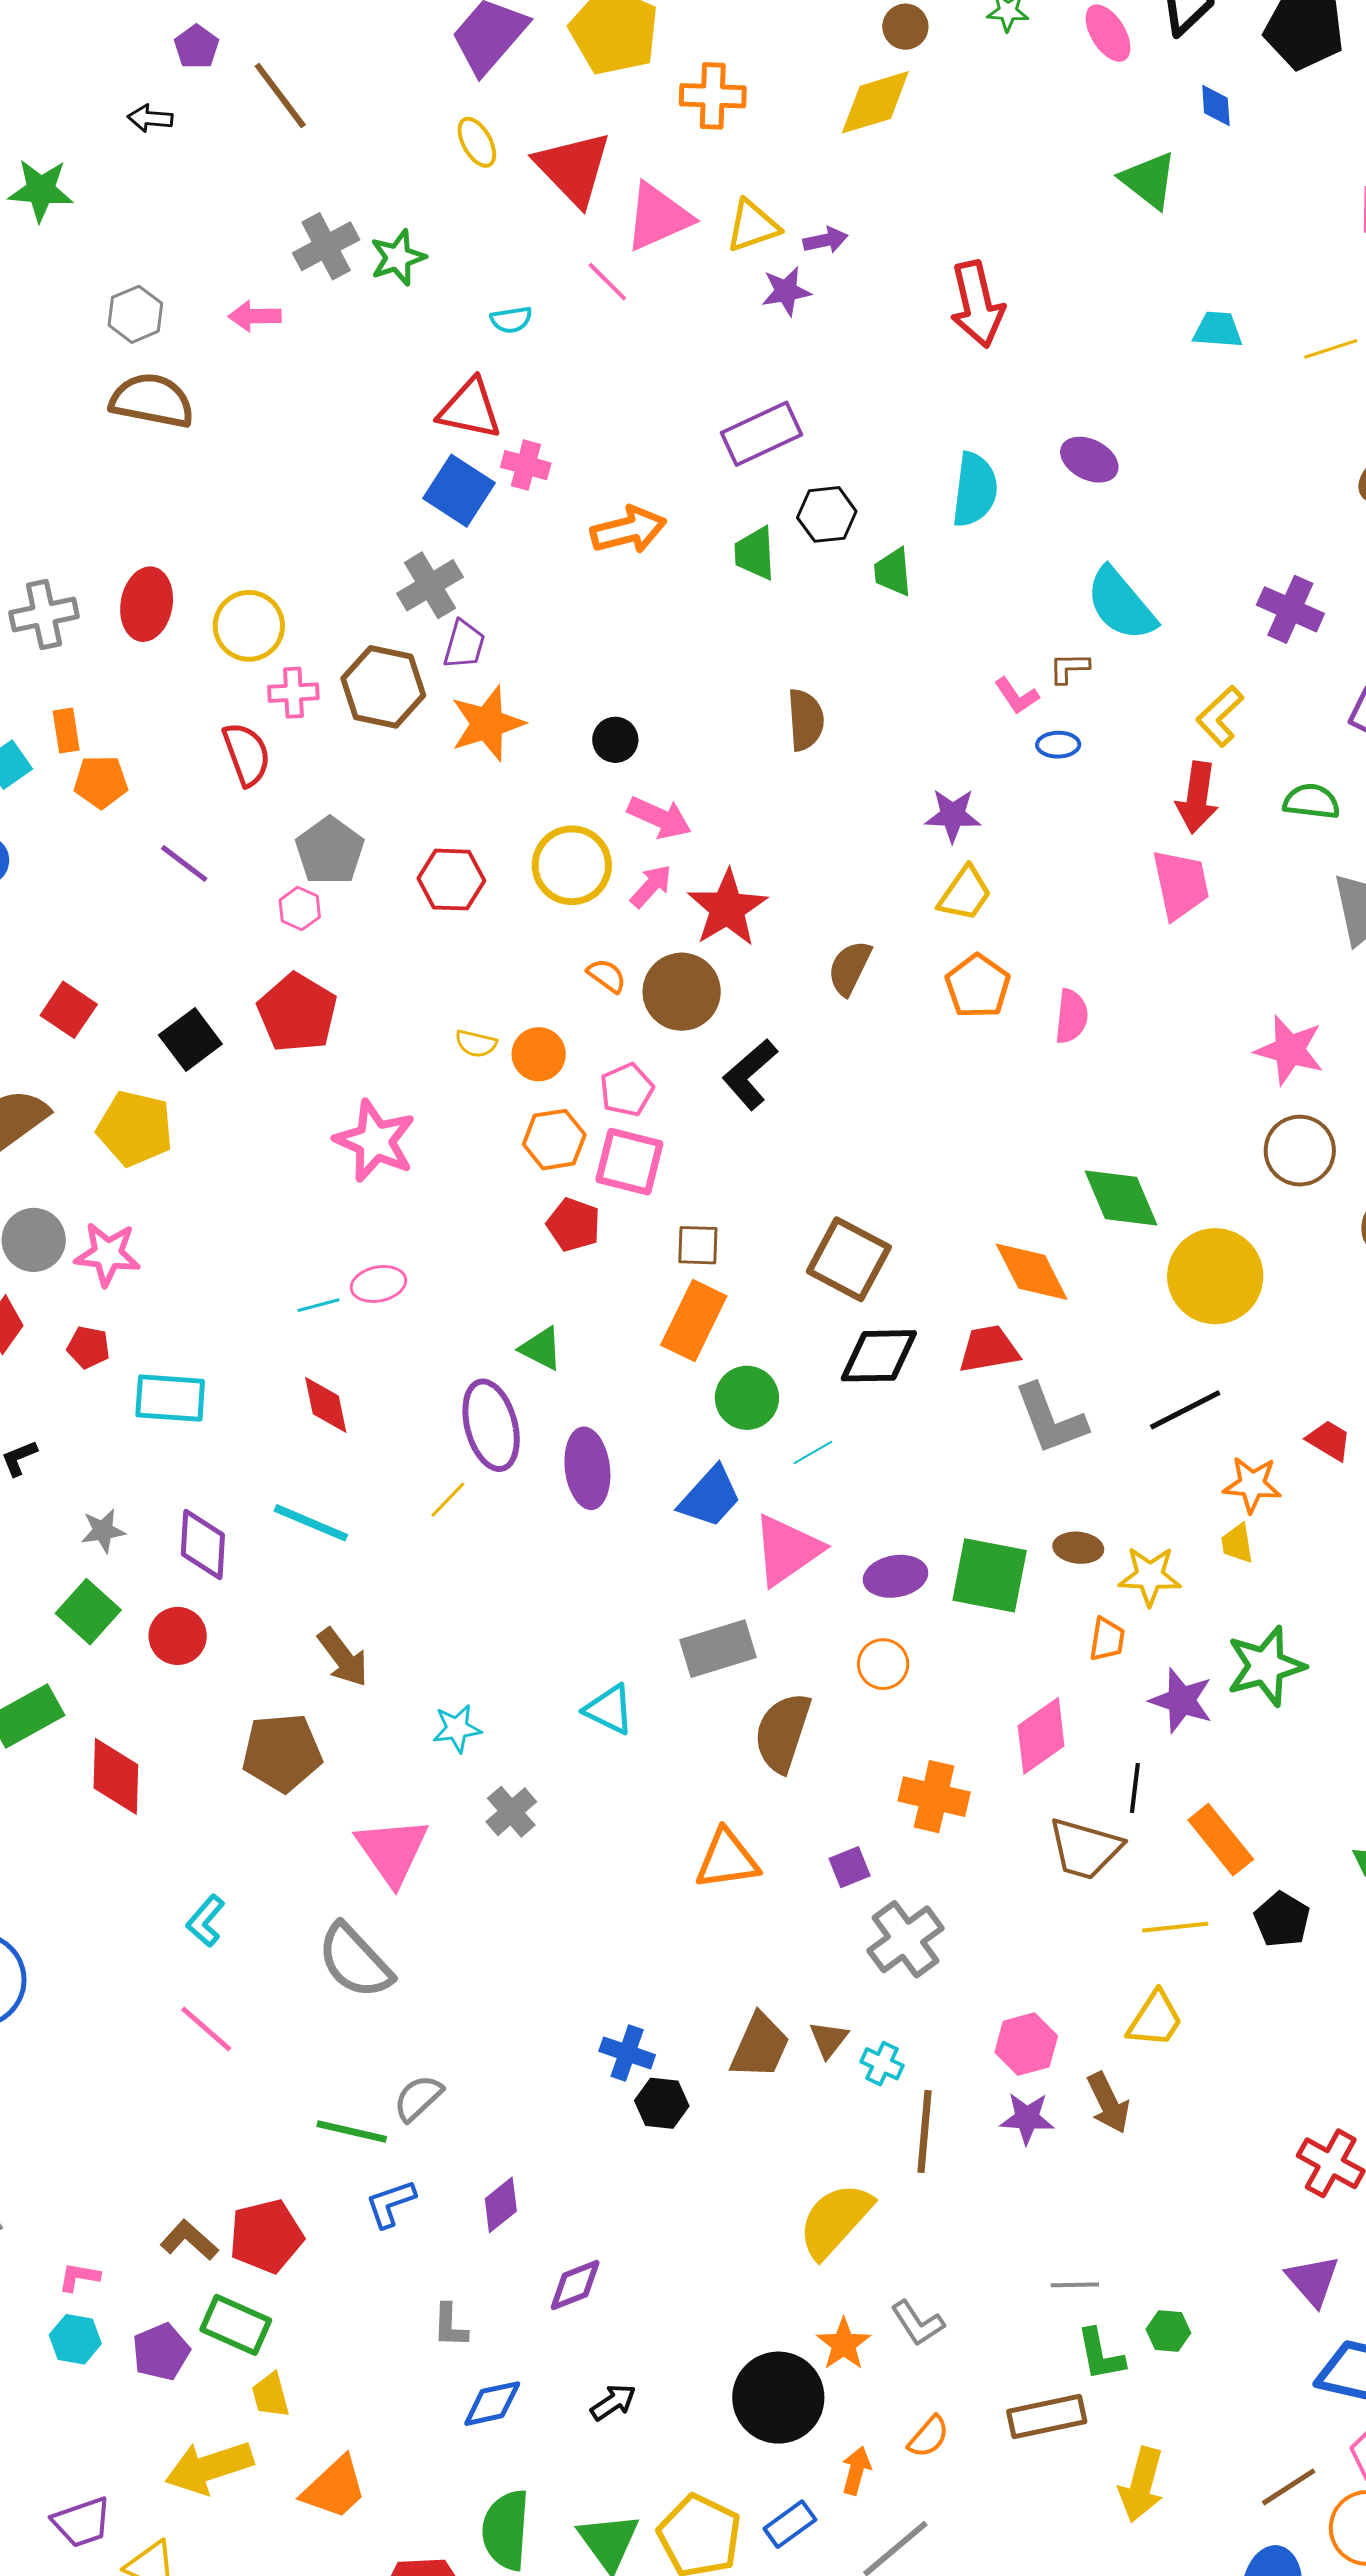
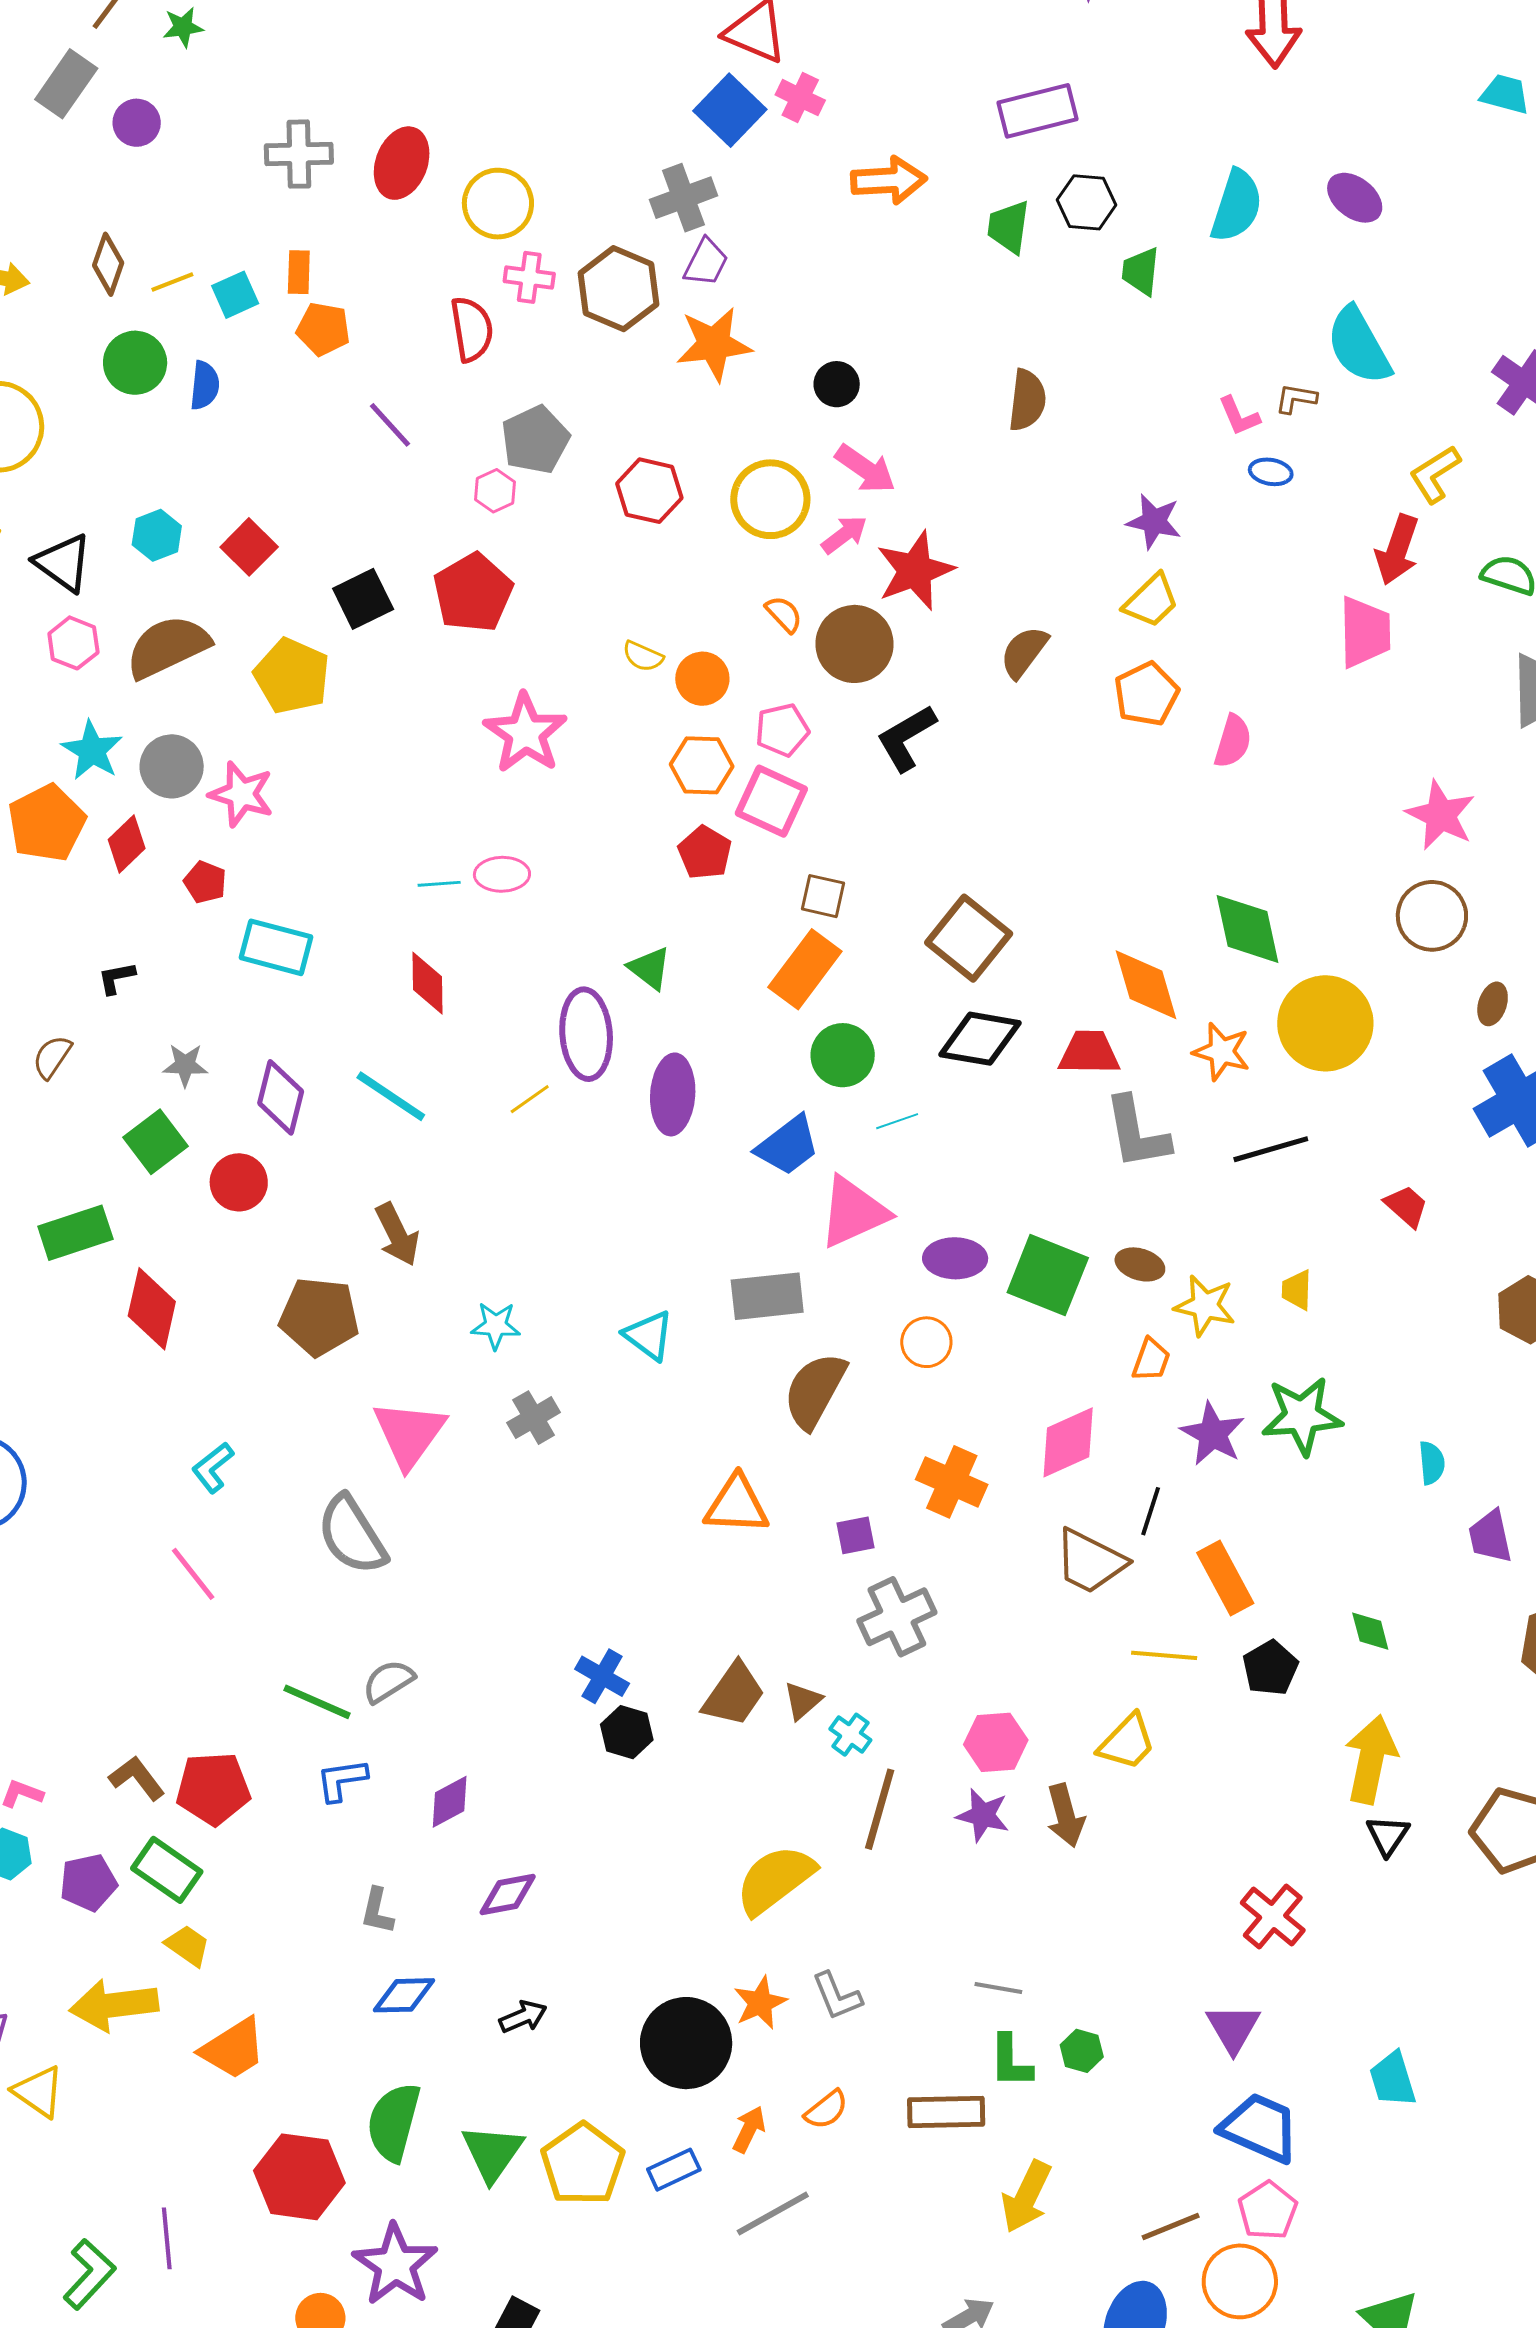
orange star: (1252, 1485) -> (1222, 1052), moved
yellow trapezoid: (270, 2395) -> (188, 1946), turned 129

